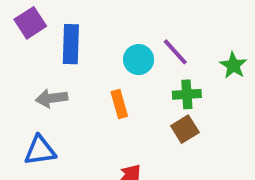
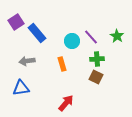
blue rectangle: (71, 44) -> (37, 33), turned -42
green star: (233, 65) -> (117, 36), moved
brown square: (185, 129) -> (96, 77), turned -32

